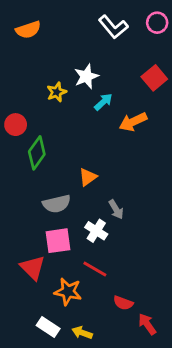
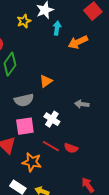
cyan arrow: (103, 102) -> (57, 28), turned -40
gray arrow: (116, 210) -> (82, 104), moved, turned 128
red semicircle: (123, 303) -> (71, 148), moved

